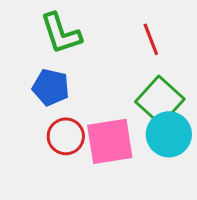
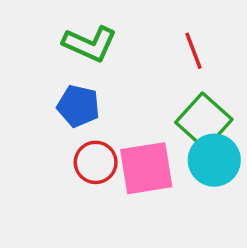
green L-shape: (61, 33) -> (90, 44), turned -48

